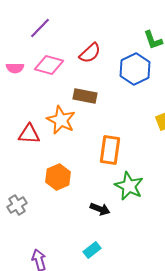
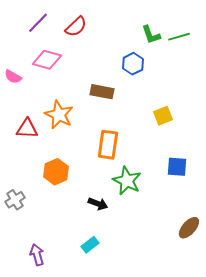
red semicircle: (90, 53) -> (76, 27), moved
pink semicircle: (15, 68) -> (13, 77), moved, turned 30
blue hexagon: (135, 69) -> (133, 64), size x0.7
brown rectangle: (85, 96) -> (102, 92), moved

